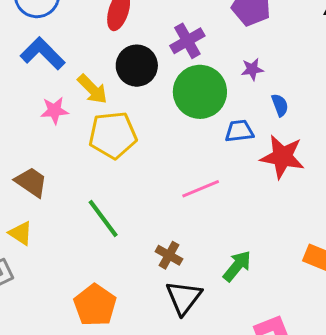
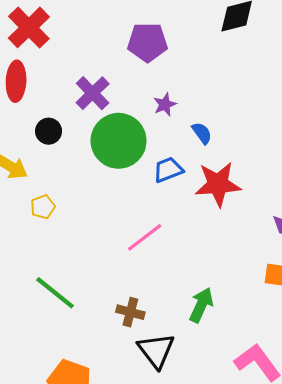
black circle: (137, 66) -> (49, 131), size x0.6
yellow pentagon: (113, 135) -> (43, 207), size x0.5

